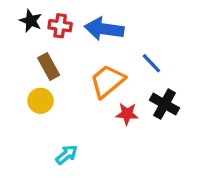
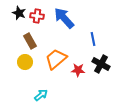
blue arrow: (104, 29) -> (64, 18), turned 40
blue line: (151, 63) -> (93, 39), turned 32
orange trapezoid: (107, 81) -> (56, 59), moved

